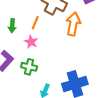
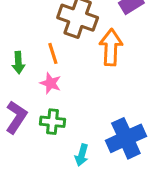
orange line: (35, 23) -> (53, 53), turned -32

